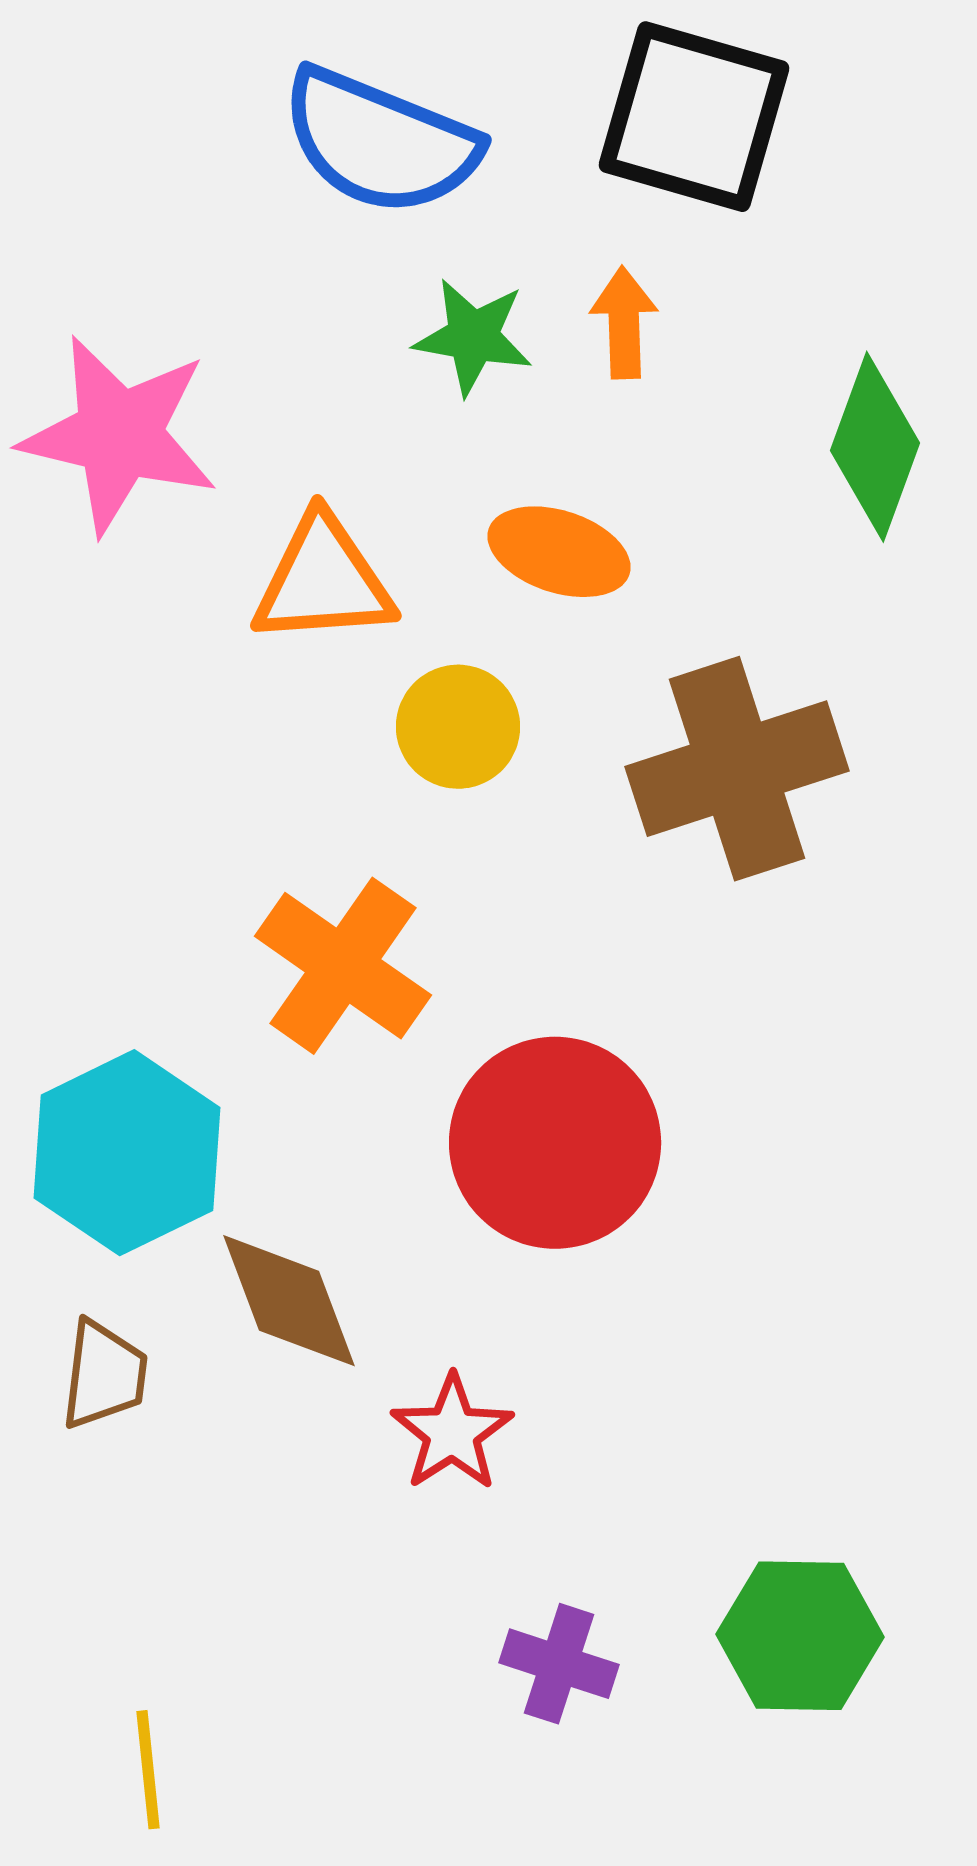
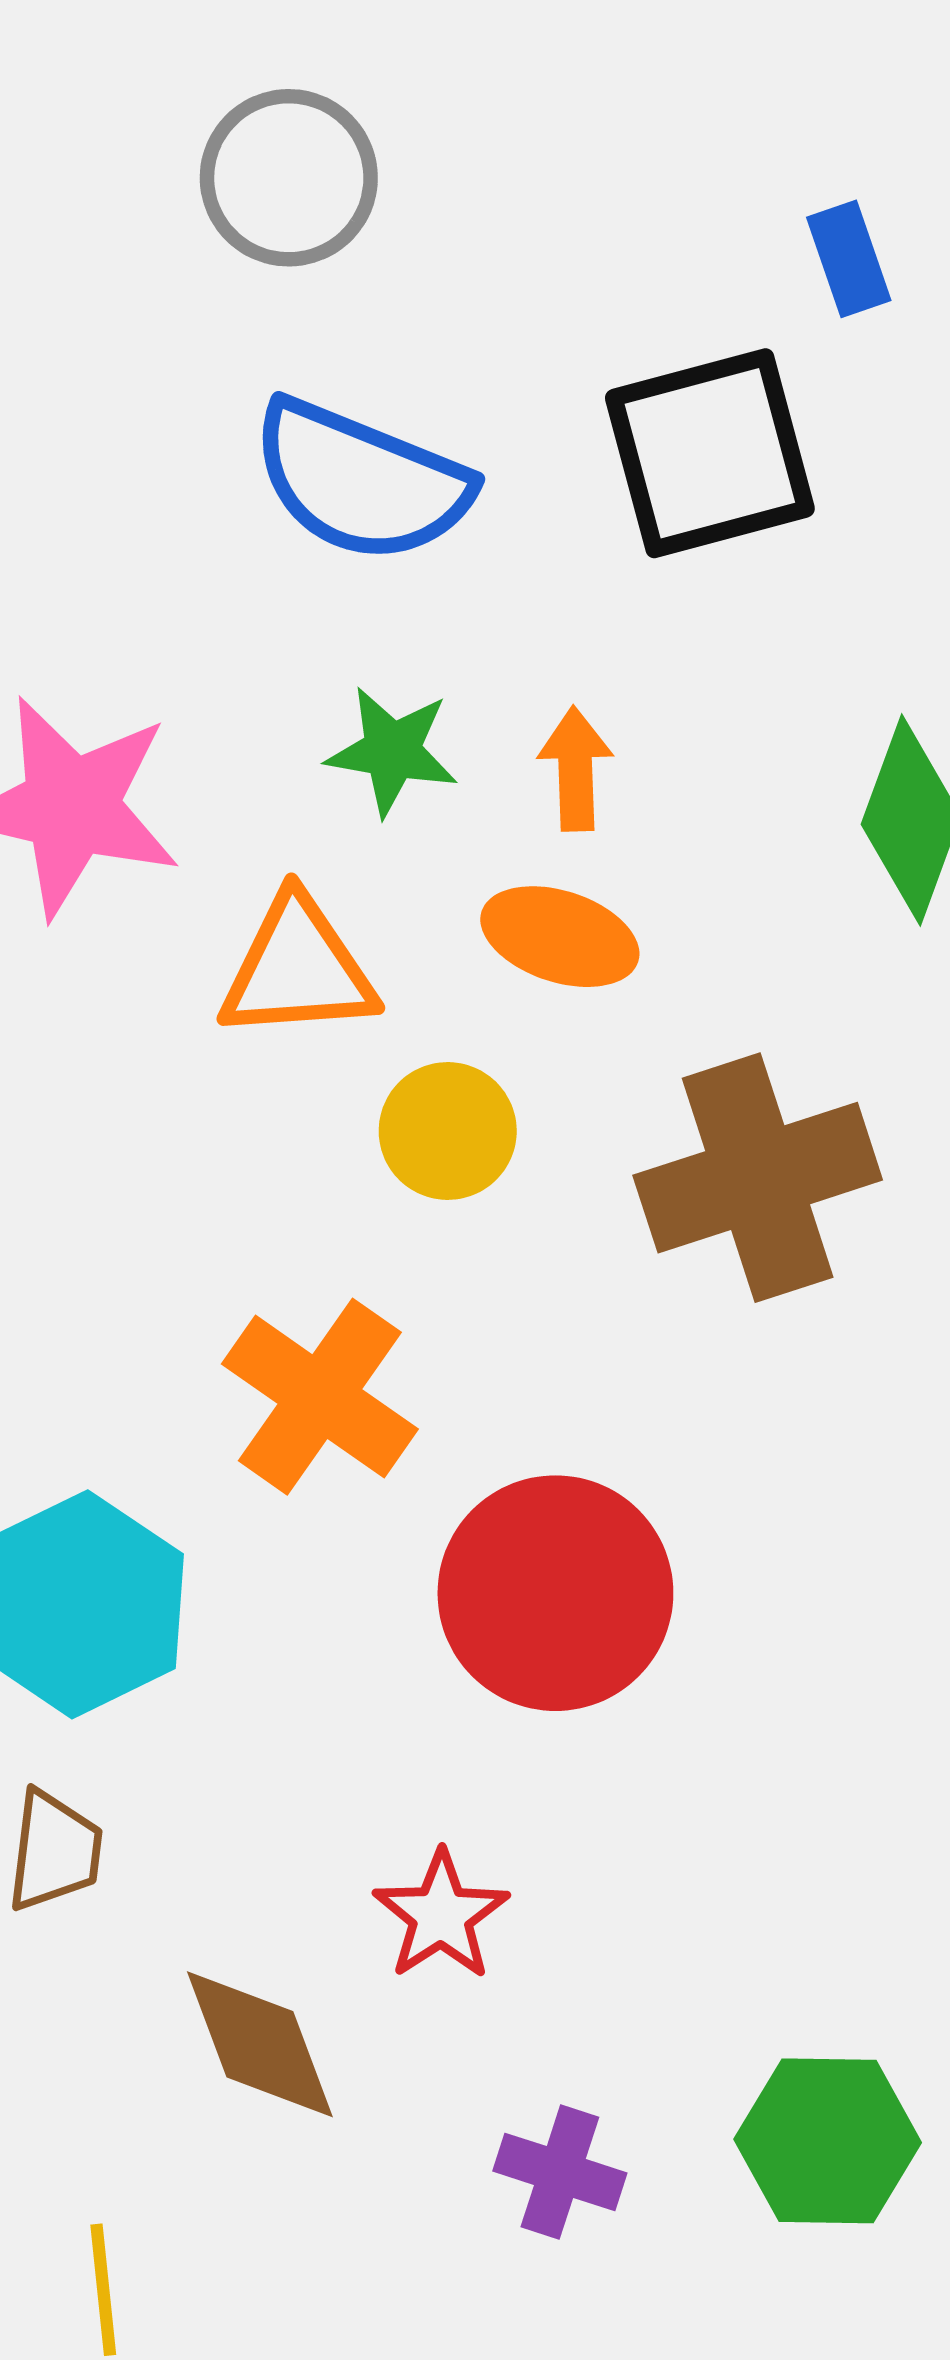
black square: (694, 117) -> (710, 453), turned -31
orange arrow: (624, 323) -> (575, 769), moved
green star: (473, 337) -> (392, 751), moved
brown diamond: (289, 1301) -> (260, 2044), moved

